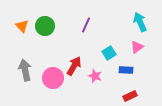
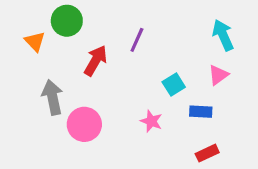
green circle: (45, 26) -> (67, 21), moved
red arrow: (74, 66) -> (96, 61), moved
gray arrow: (25, 70) -> (52, 97), moved

